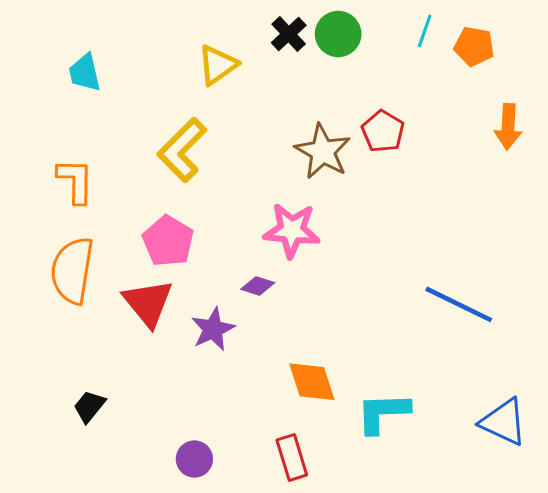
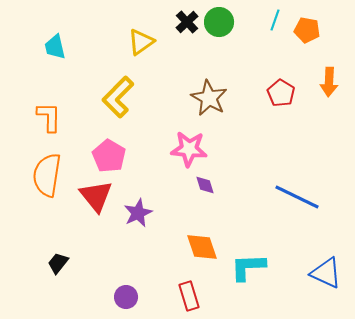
red pentagon: (383, 131) -> (281, 93), moved
purple diamond: (258, 286) -> (205, 185), moved, turned 55

